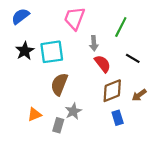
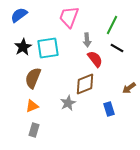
black line: (133, 58) -> (117, 48), moved
brown semicircle: (59, 84) -> (33, 78), moved
brown diamond: (112, 91) -> (85, 84), moved
gray rectangle: (58, 125) -> (34, 130), moved

